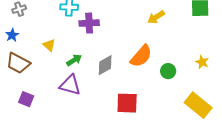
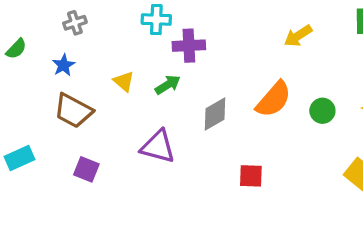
green arrow: (74, 60) -> (168, 85), moved
green circle: (168, 71) -> (322, 111), moved
red square: (127, 103) -> (251, 176), size x0.7

